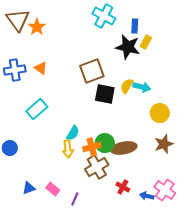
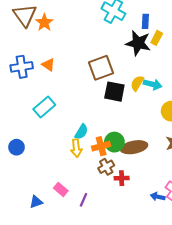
brown cross: (97, 167) -> (106, 167), size x0.7
red cross: (123, 187) -> (122, 178), moved, turned -32
blue triangle: (29, 188) -> (36, 202), moved

